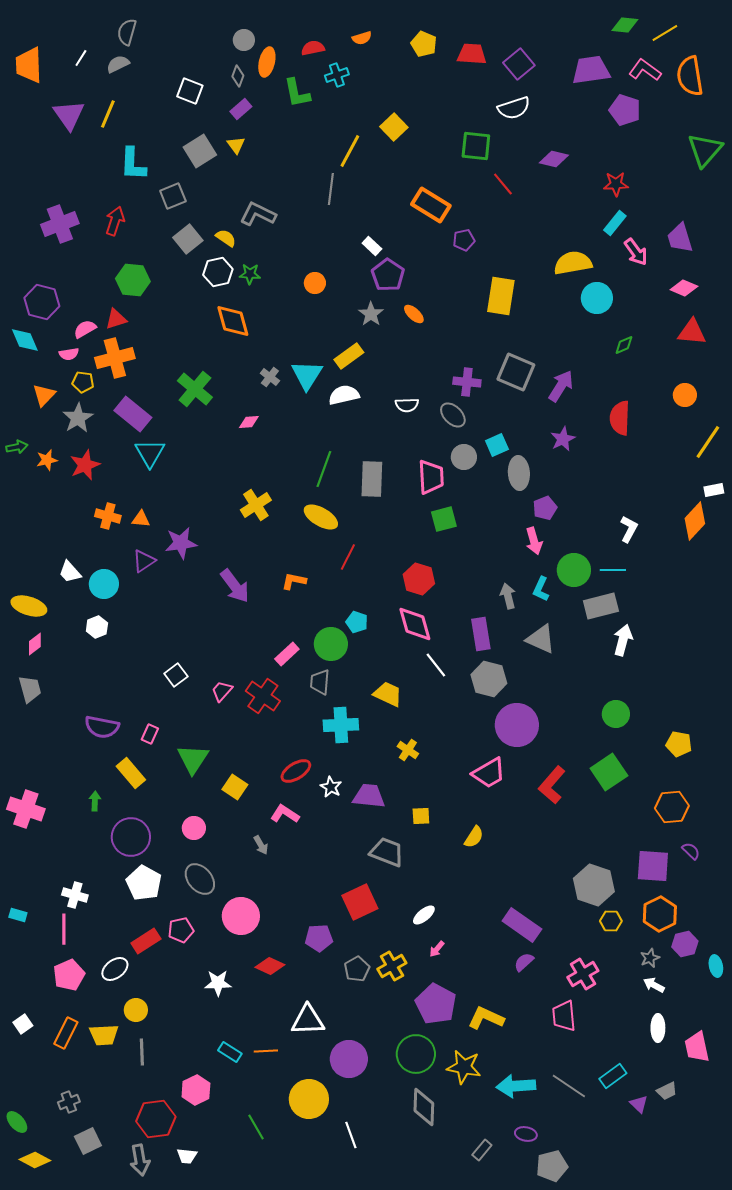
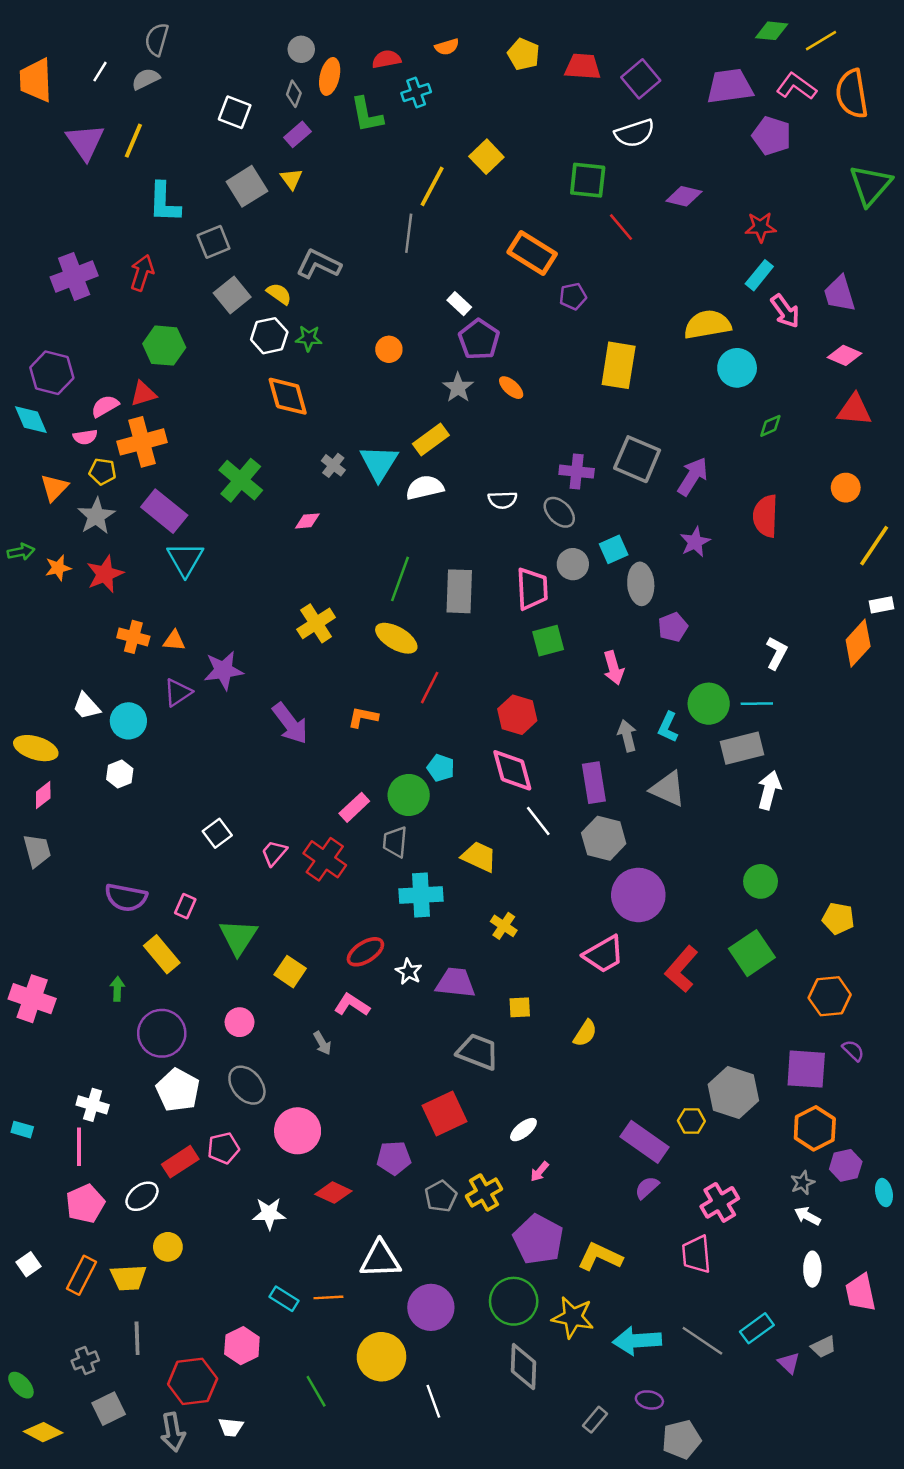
pink arrow: (534, 541) -> (614, 668), moved
yellow hexagon: (611, 921) -> (691, 1121), moved
gray line: (142, 1052) -> (137, 1338), moved

